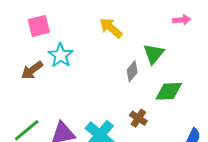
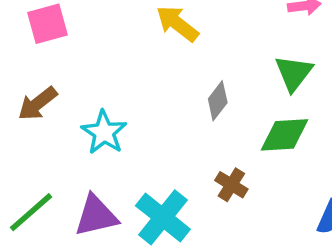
green triangle: (154, 54) -> (294, 73), moved
cyan star: (61, 55) -> (104, 132), moved

